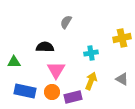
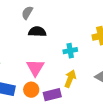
gray semicircle: (66, 22) -> (27, 13), moved
black semicircle: (45, 47) -> (37, 32), moved

